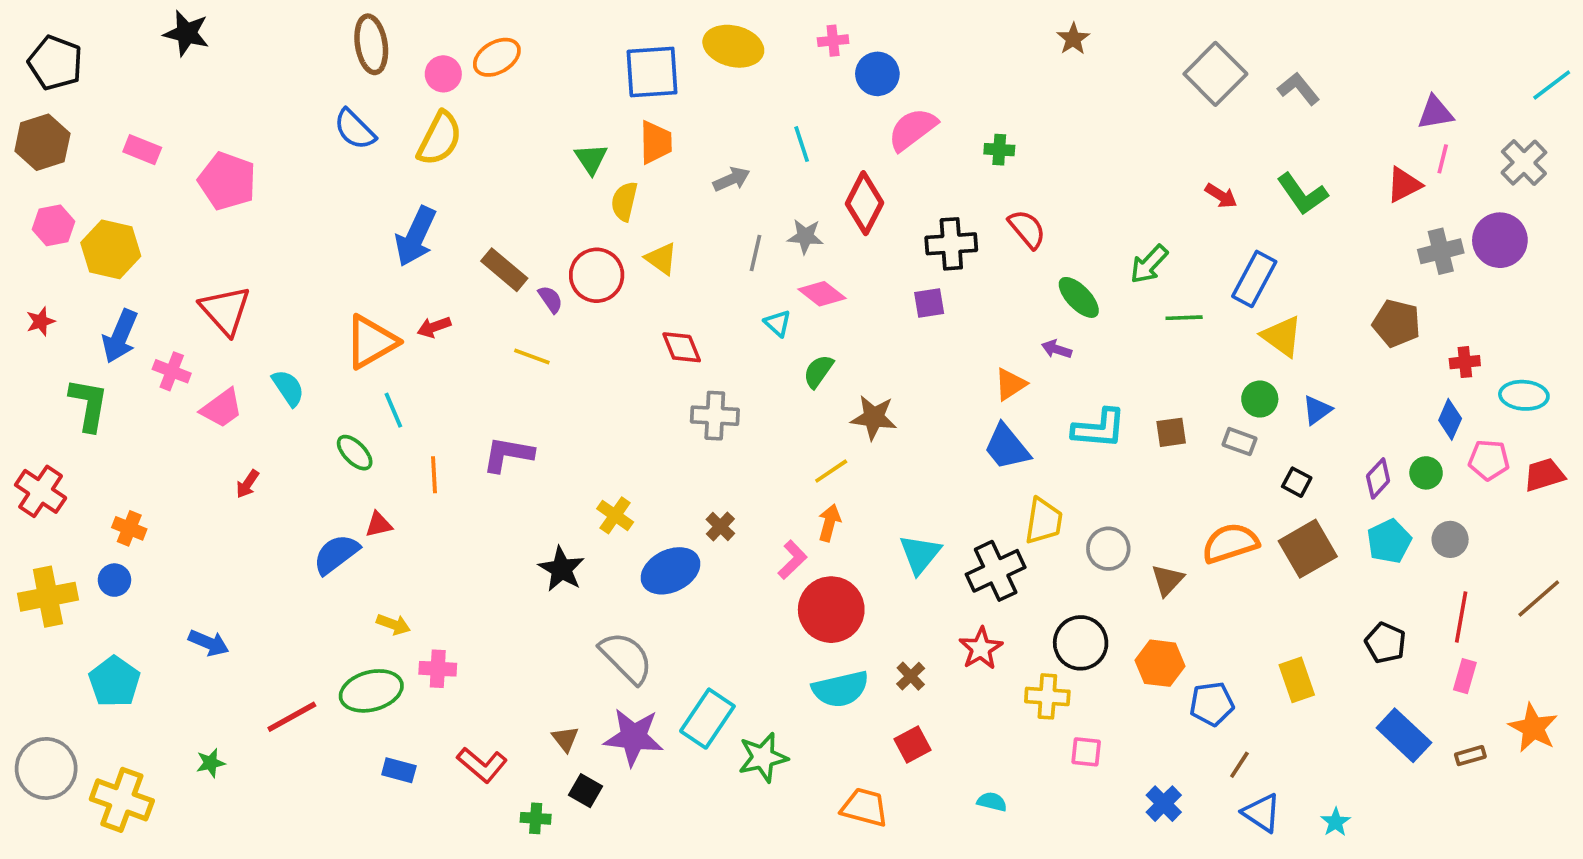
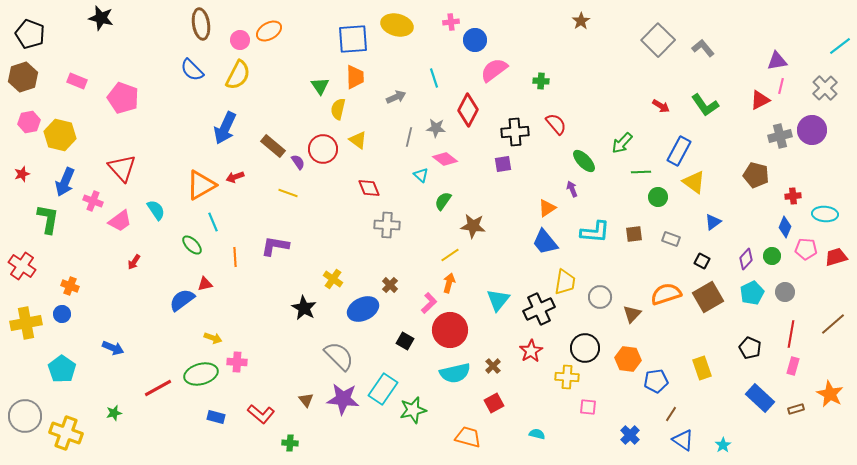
purple arrow: (1057, 349) -> (572, 189), turned 49
green circle: (1260, 399) -> (658, 197), moved
black square: (586, 791) -> (405, 341), moved

